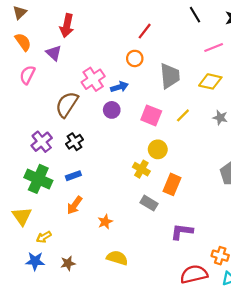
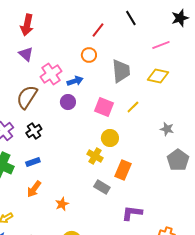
black line: (195, 15) -> (131, 18), moved
purple triangle: (54, 53) -> (26, 54), moved
gray star: (220, 118) -> (167, 129), moved

